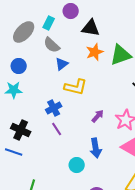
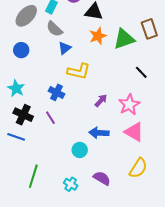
cyan star: (14, 90) -> (16, 88), moved, turned 30
blue cross: (54, 108) -> (57, 92), turned -35
purple line: (57, 129) -> (50, 118), moved
blue arrow: (96, 148) -> (99, 133), turned 102

